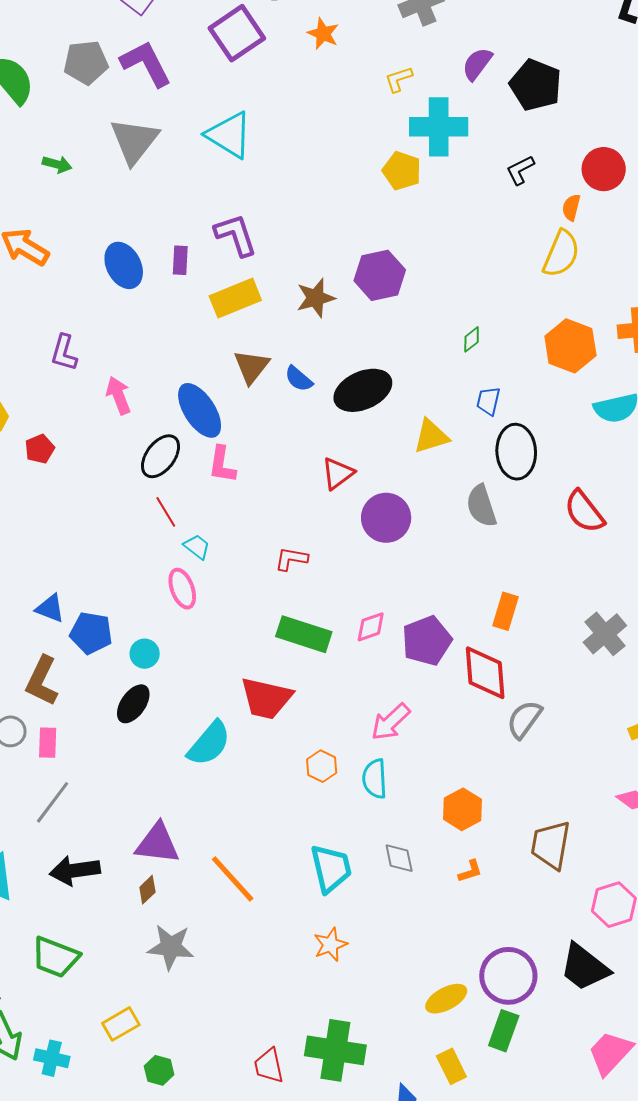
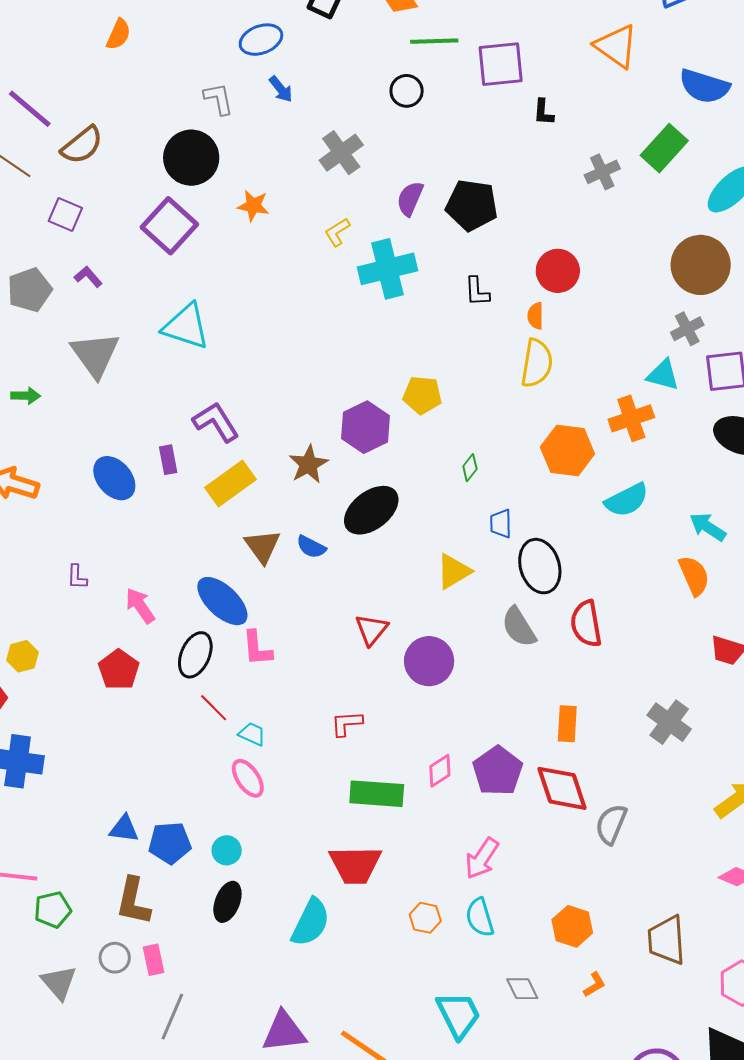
purple L-shape: (146, 64) -> (88, 277), size x0.5
black L-shape: (520, 170) -> (477, 291), turned -52
yellow pentagon: (402, 171) -> (422, 395), moved
purple L-shape: (64, 353) -> (77, 577), size x0.7
black ellipse: (363, 390) -> (371, 510), moved
red pentagon: (40, 449) -> (119, 670), moved, size x1.4
red semicircle: (584, 512) -> (586, 624), moved, turned 42

